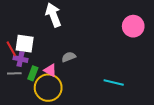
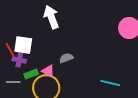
gray line: (14, 73) -> (13, 82), moved
green rectangle: (33, 73) -> (31, 74), turned 48

